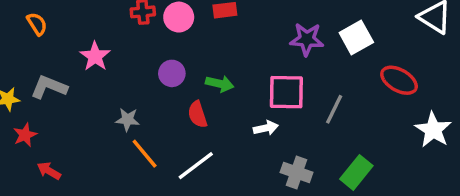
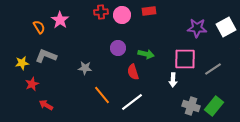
orange semicircle: (37, 24) -> (39, 27), moved
pink star: (95, 56) -> (60, 20), moved
gray line: (334, 109) -> (213, 69), turned 30
gray star: (127, 120) -> (85, 68), moved
white arrow: (266, 128) -> (173, 80), turned 104
green rectangle: (356, 172) -> (214, 106), moved

